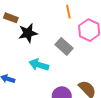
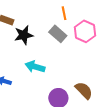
gray rectangle: (64, 46) -> (58, 34), moved

